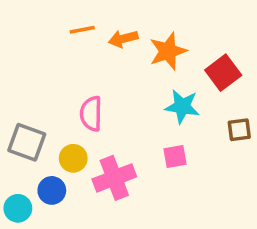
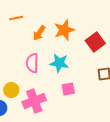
orange arrow: (123, 39) -> (39, 33), moved, turned -42
cyan star: (182, 107) -> (59, 63), moved
pink semicircle: (91, 114) -> (32, 63), moved

